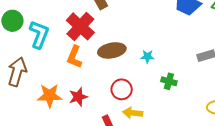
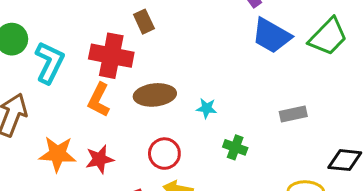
red cross: (80, 26) -> (111, 56), turned -36

